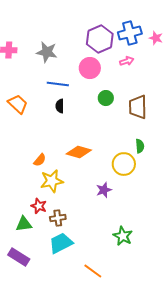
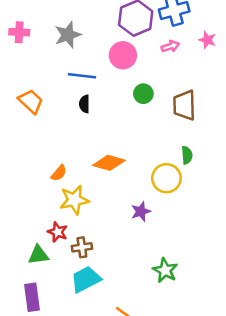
pink star: (156, 38) -> (207, 40), moved
gray star: (47, 52) -> (68, 35), turned -30
purple rectangle: (19, 257) -> (32, 297), turned 50

